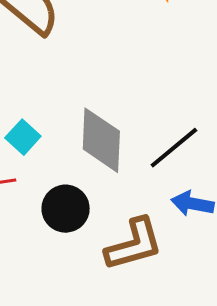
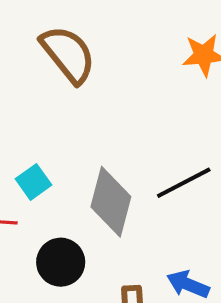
black line: (174, 148) -> (184, 183), moved

